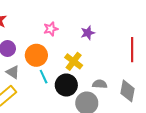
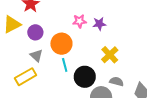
purple star: (88, 33) -> (99, 24), moved
yellow cross: (74, 61) -> (110, 55), moved

